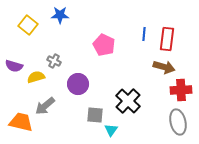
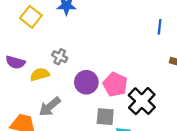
pink pentagon: (104, 45) -> (115, 84), moved

